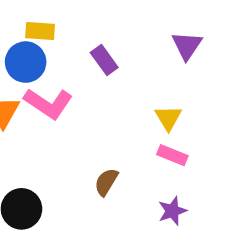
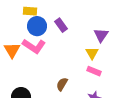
purple triangle: (187, 45) -> (101, 35), moved
blue circle: (26, 62) -> (37, 26), moved

